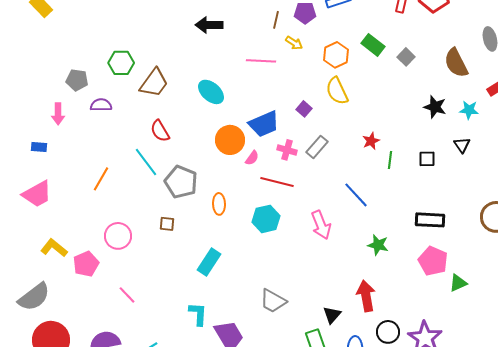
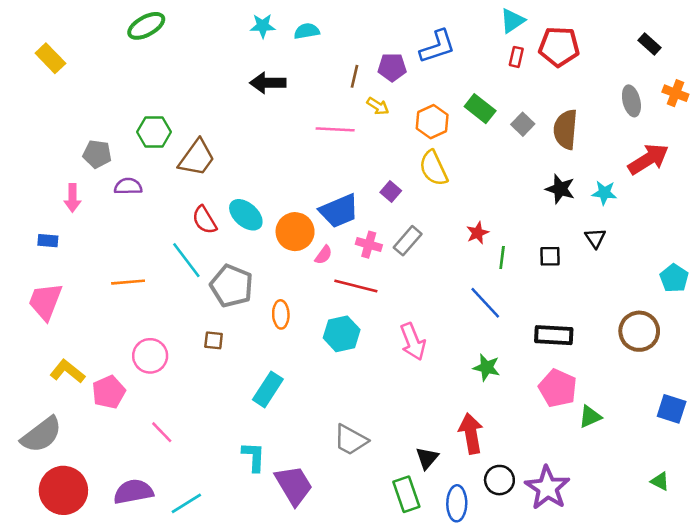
brown semicircle: (456, 63) -> (565, 129), moved, turned 32
cyan ellipse: (211, 92) -> (246, 215), moved
orange line: (101, 179) -> (128, 282), turned 55
pink trapezoid: (37, 194) -> (45, 301), turned 140
blue line: (356, 195) -> (485, 303), moved

